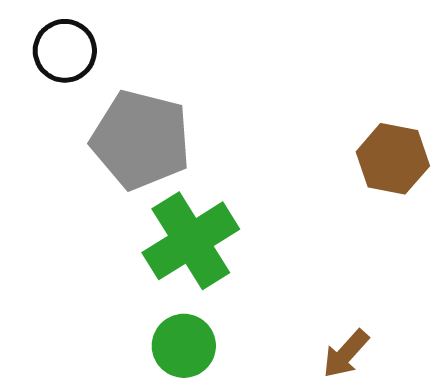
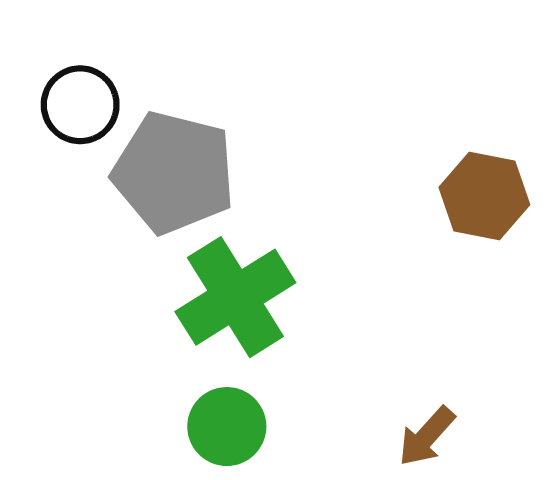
black circle: (65, 51) -> (80, 105), moved

